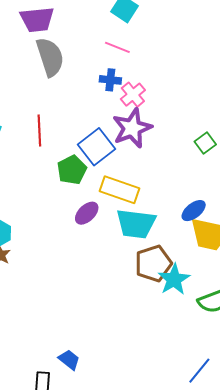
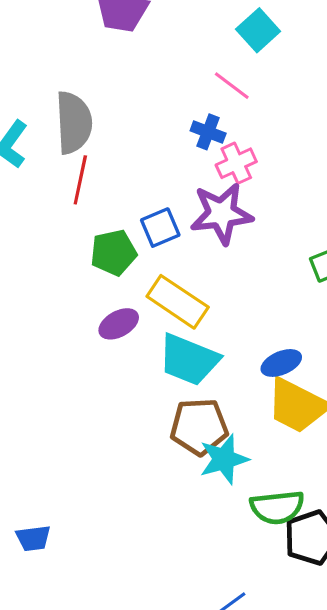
gray semicircle: (50, 57) -> (74, 123), moved
blue square: (97, 147) -> (160, 228), size x0.7
blue trapezoid: (69, 360) -> (33, 538), turned 120

